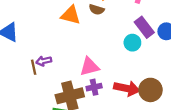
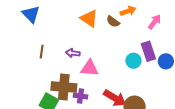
purple arrow: (44, 61) -> (73, 53), moved
purple cross: (94, 87) -> (81, 96), moved

